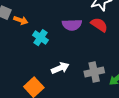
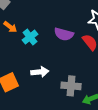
orange arrow: (21, 20) -> (10, 27), moved

